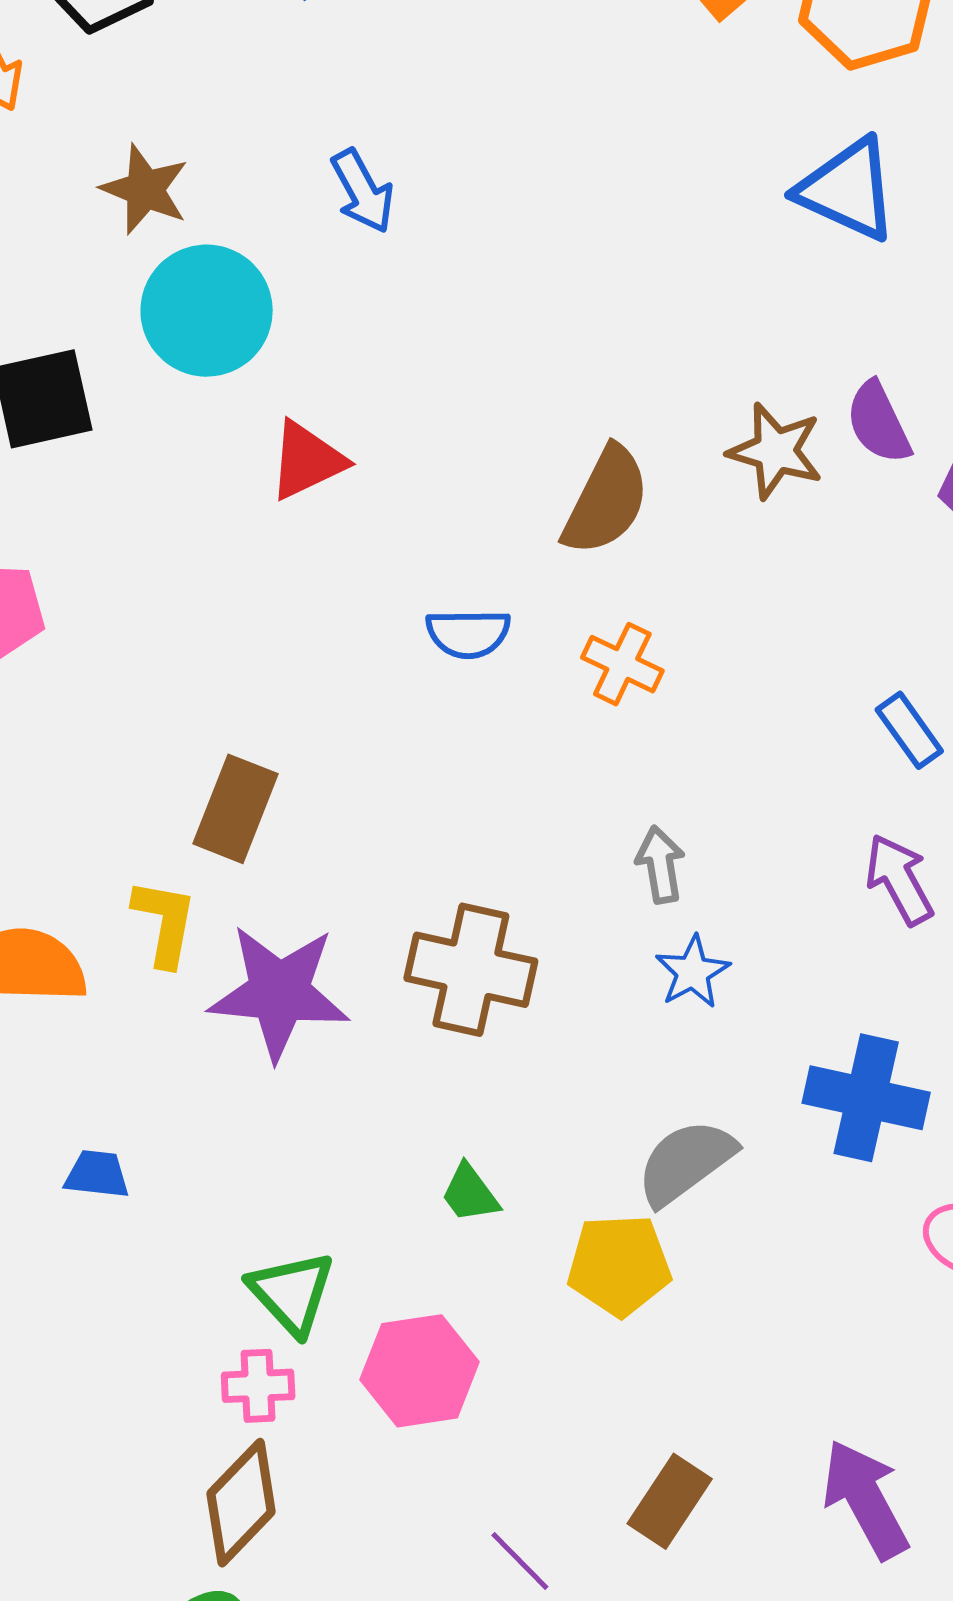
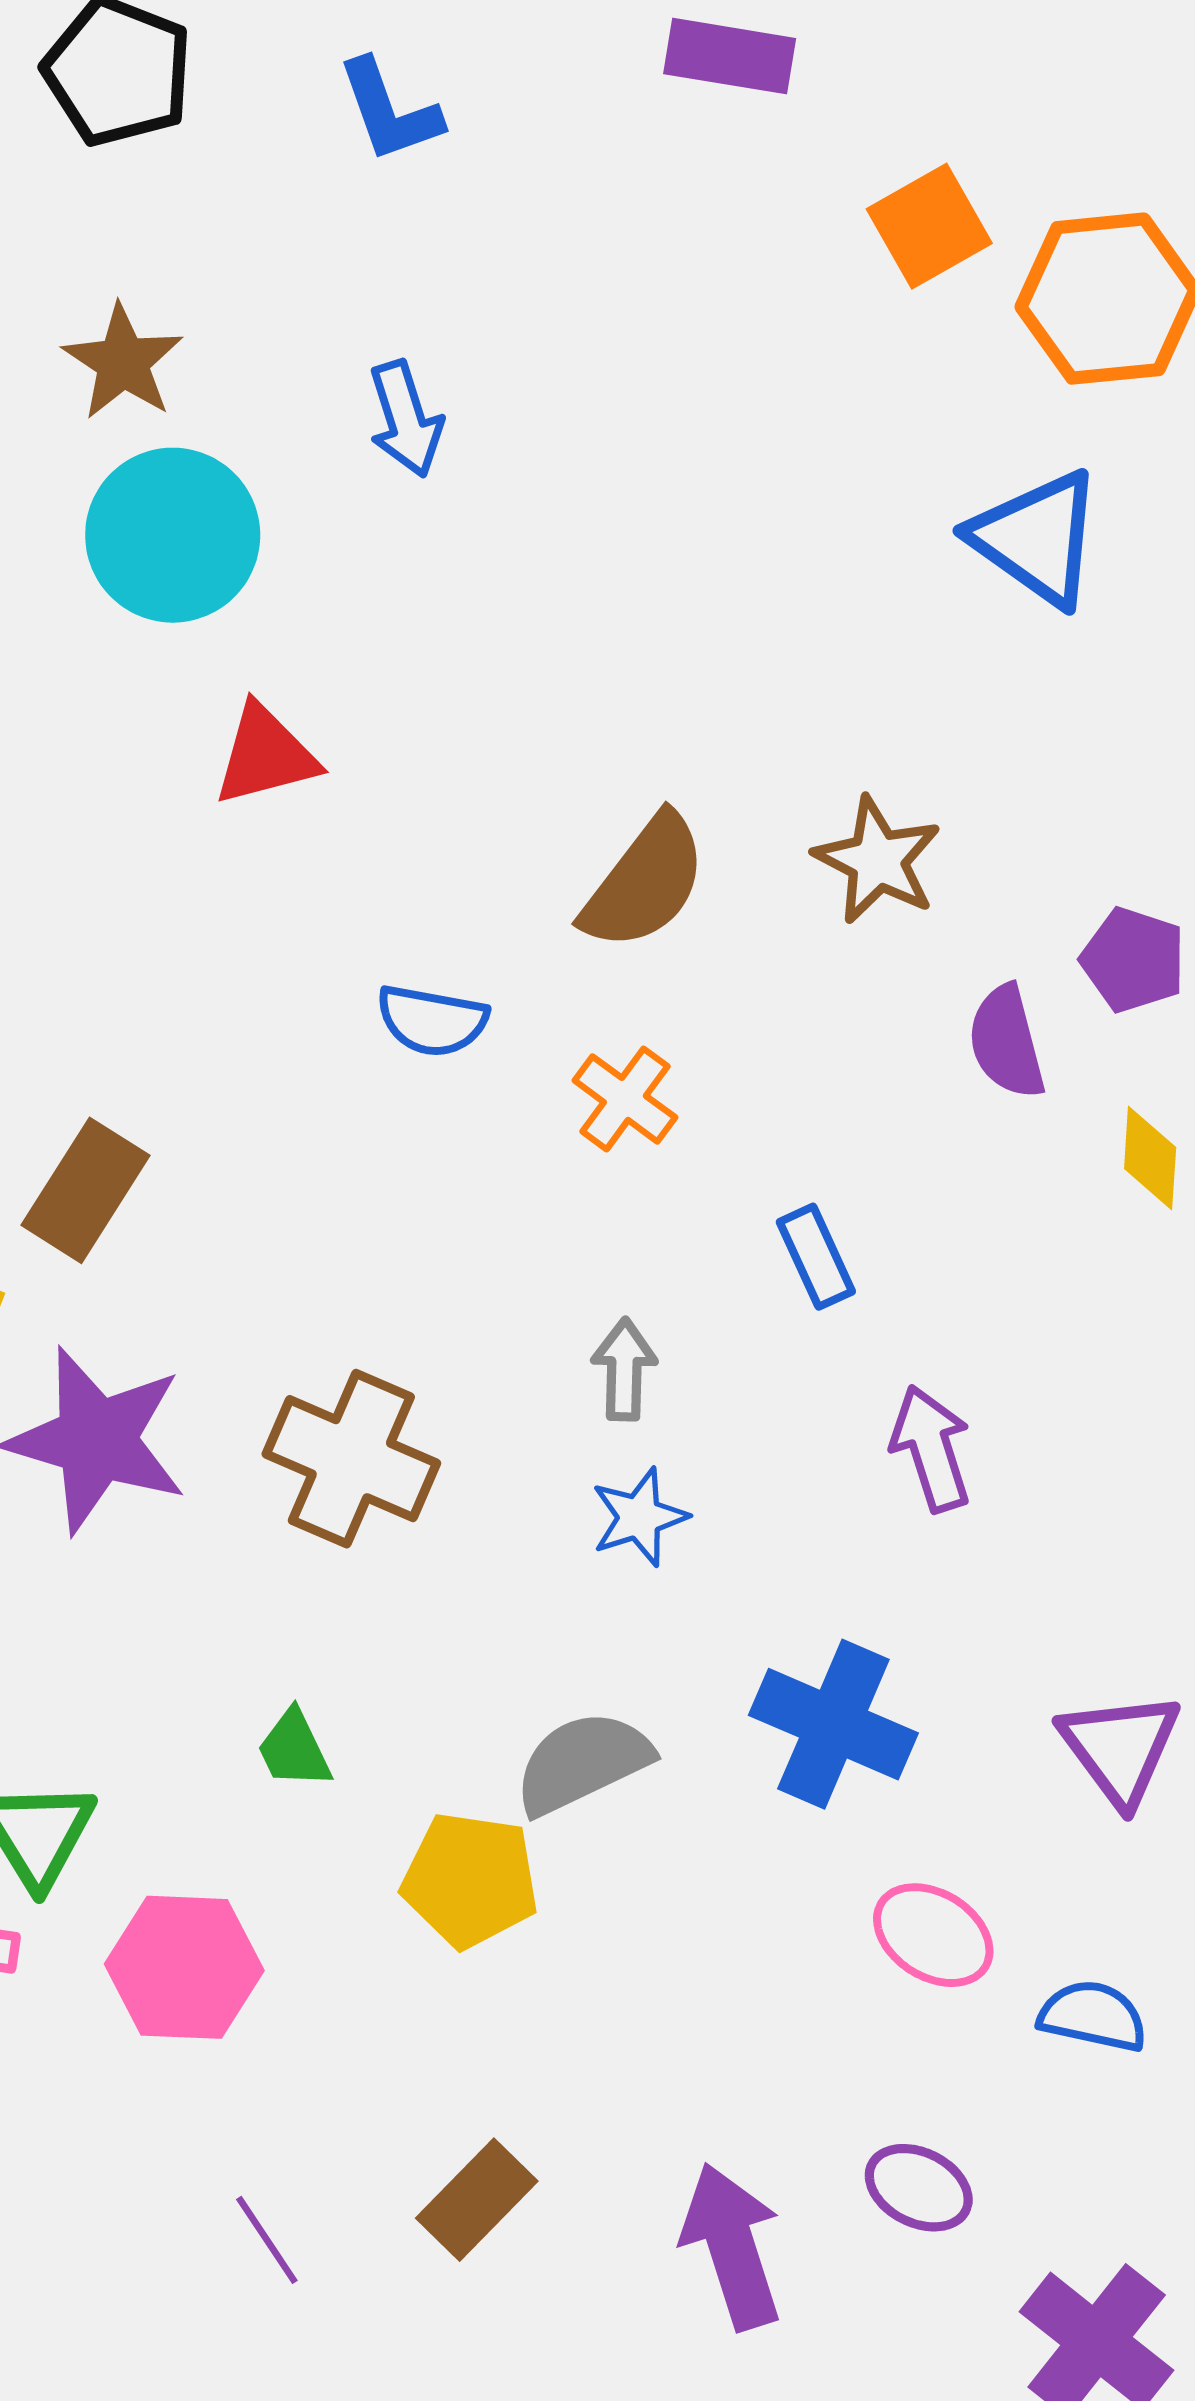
purple semicircle: (878, 423) -> (1006, 1042), moved
blue rectangle: (909, 730) -> (816, 1257), moved

